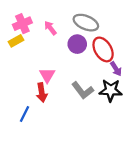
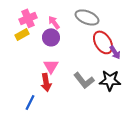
purple circle: (77, 44) -> (51, 37), moved
purple arrow: (116, 69) -> (115, 52), moved

